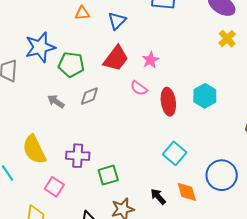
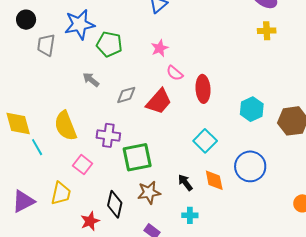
yellow cross: (227, 39) -> (267, 31), turned 36
red trapezoid: (116, 58) -> (159, 101), moved
pink star: (150, 60) -> (160, 48), moved
gray diamond: (89, 96) -> (126, 95), moved
cyan hexagon: (205, 96) -> (252, 109), moved
green square: (108, 175) -> (137, 157), size x1.4

